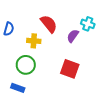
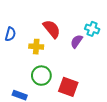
green circle: (26, 65) -> (41, 76), moved
red square: (70, 69) -> (68, 87), moved

